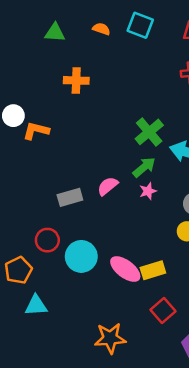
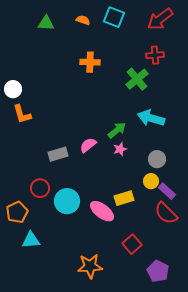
orange cross: (76, 80) -> (90, 62), moved
orange L-shape: (36, 131) -> (22, 114), moved, turned -120
green cross: (149, 132) -> (137, 79), moved
yellow rectangle: (153, 270) -> (124, 198), moved

